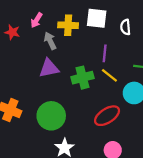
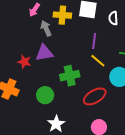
red star: (12, 32) -> (24, 62), moved
green cross: (82, 78) -> (70, 76), moved
green circle: (51, 116) -> (45, 95), size x0.7

